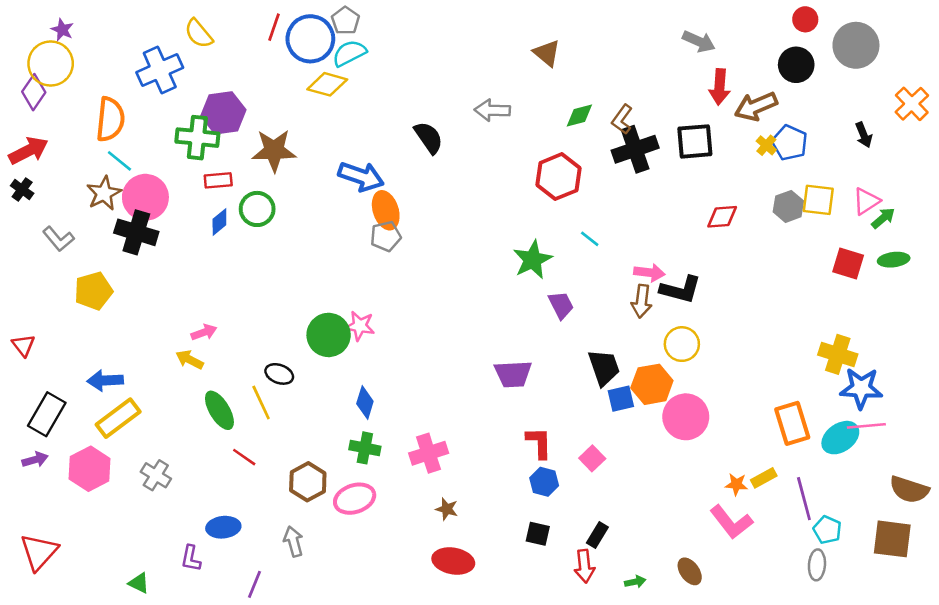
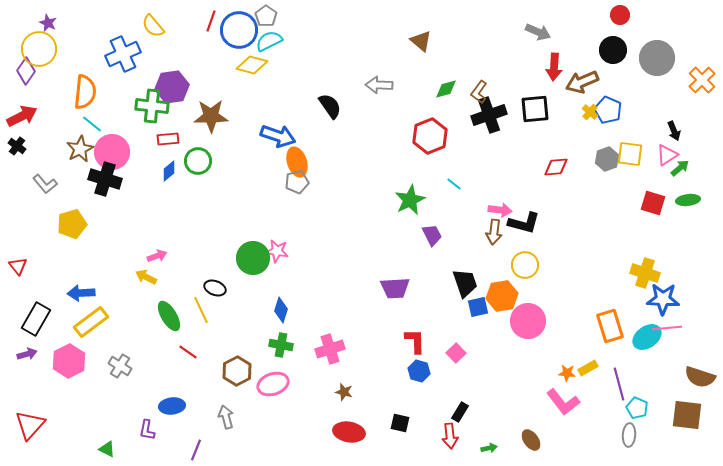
gray circle: (856, 45) -> (657, 58), moved
black arrow: (864, 135) -> (674, 131), moved
black square: (538, 534) -> (400, 423), moved

